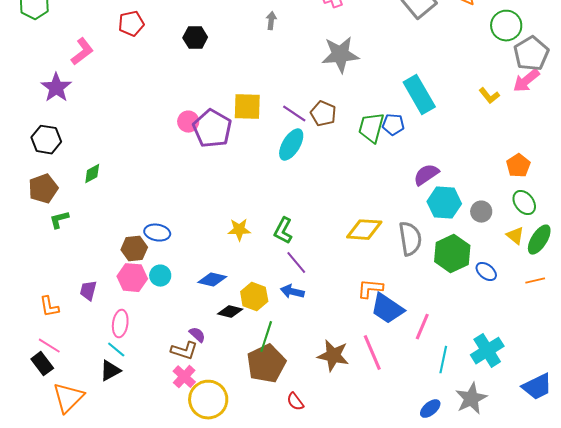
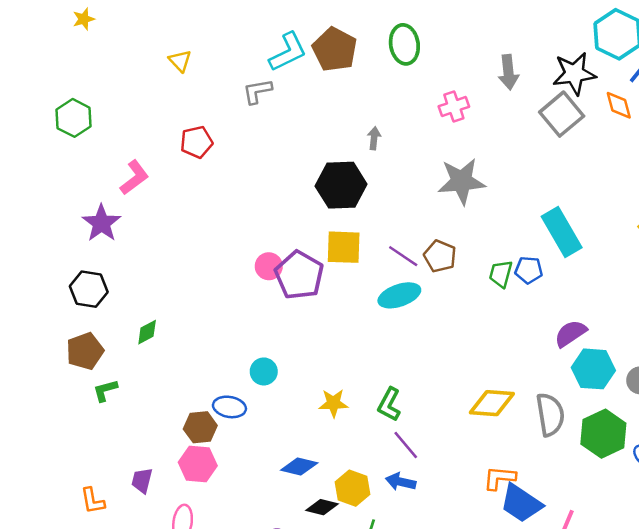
black hexagon: (195, 38) -> (341, 185), moved, size x1.6
green trapezoid: (371, 128) -> (501, 274), size x0.7
cyan ellipse: (291, 145) -> (399, 295), turned 40
cyan circle: (160, 276) -> (264, 371), moved

